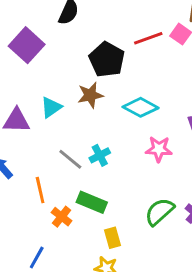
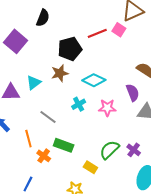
black pentagon: (107, 59) -> (70, 49), turned 30
cyan cross: (100, 155) -> (79, 104), moved
yellow rectangle: (113, 238) -> (90, 167), moved, turned -40

